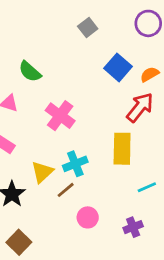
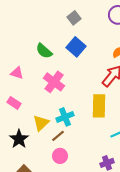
blue square: (118, 67) -> (76, 47), moved
green semicircle: (30, 72) -> (44, 51), moved
pink circle: (88, 217) -> (60, 156), moved

